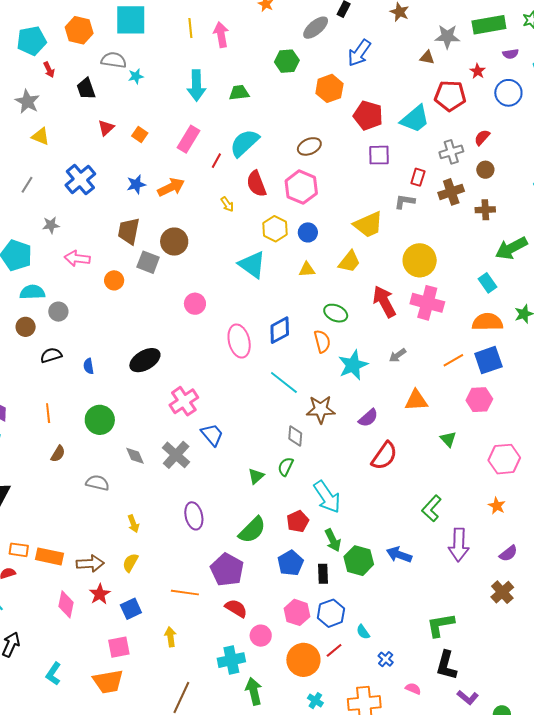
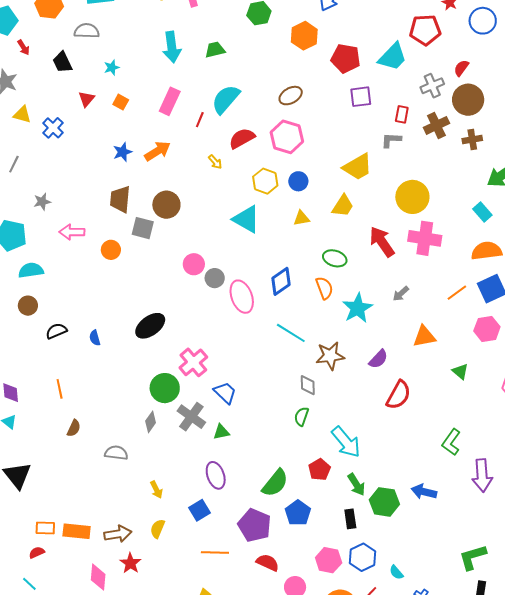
cyan star: (136, 76) -> (112, 68), moved
brown circle: (485, 170) -> (468, 100), size x1.8
blue cross: (80, 180) -> (53, 128), moved, size x0.7
red semicircle: (256, 184) -> (242, 138), turned 88
gray circle: (58, 312) -> (215, 278), moved
green circle: (100, 420) -> (165, 388), moved
gray diamond: (135, 456) -> (151, 422), turned 65
green triangle: (256, 476) -> (221, 432), moved, turned 36
blue pentagon: (291, 563) -> (298, 513), moved
blue square: (131, 609) -> (200, 510), moved

